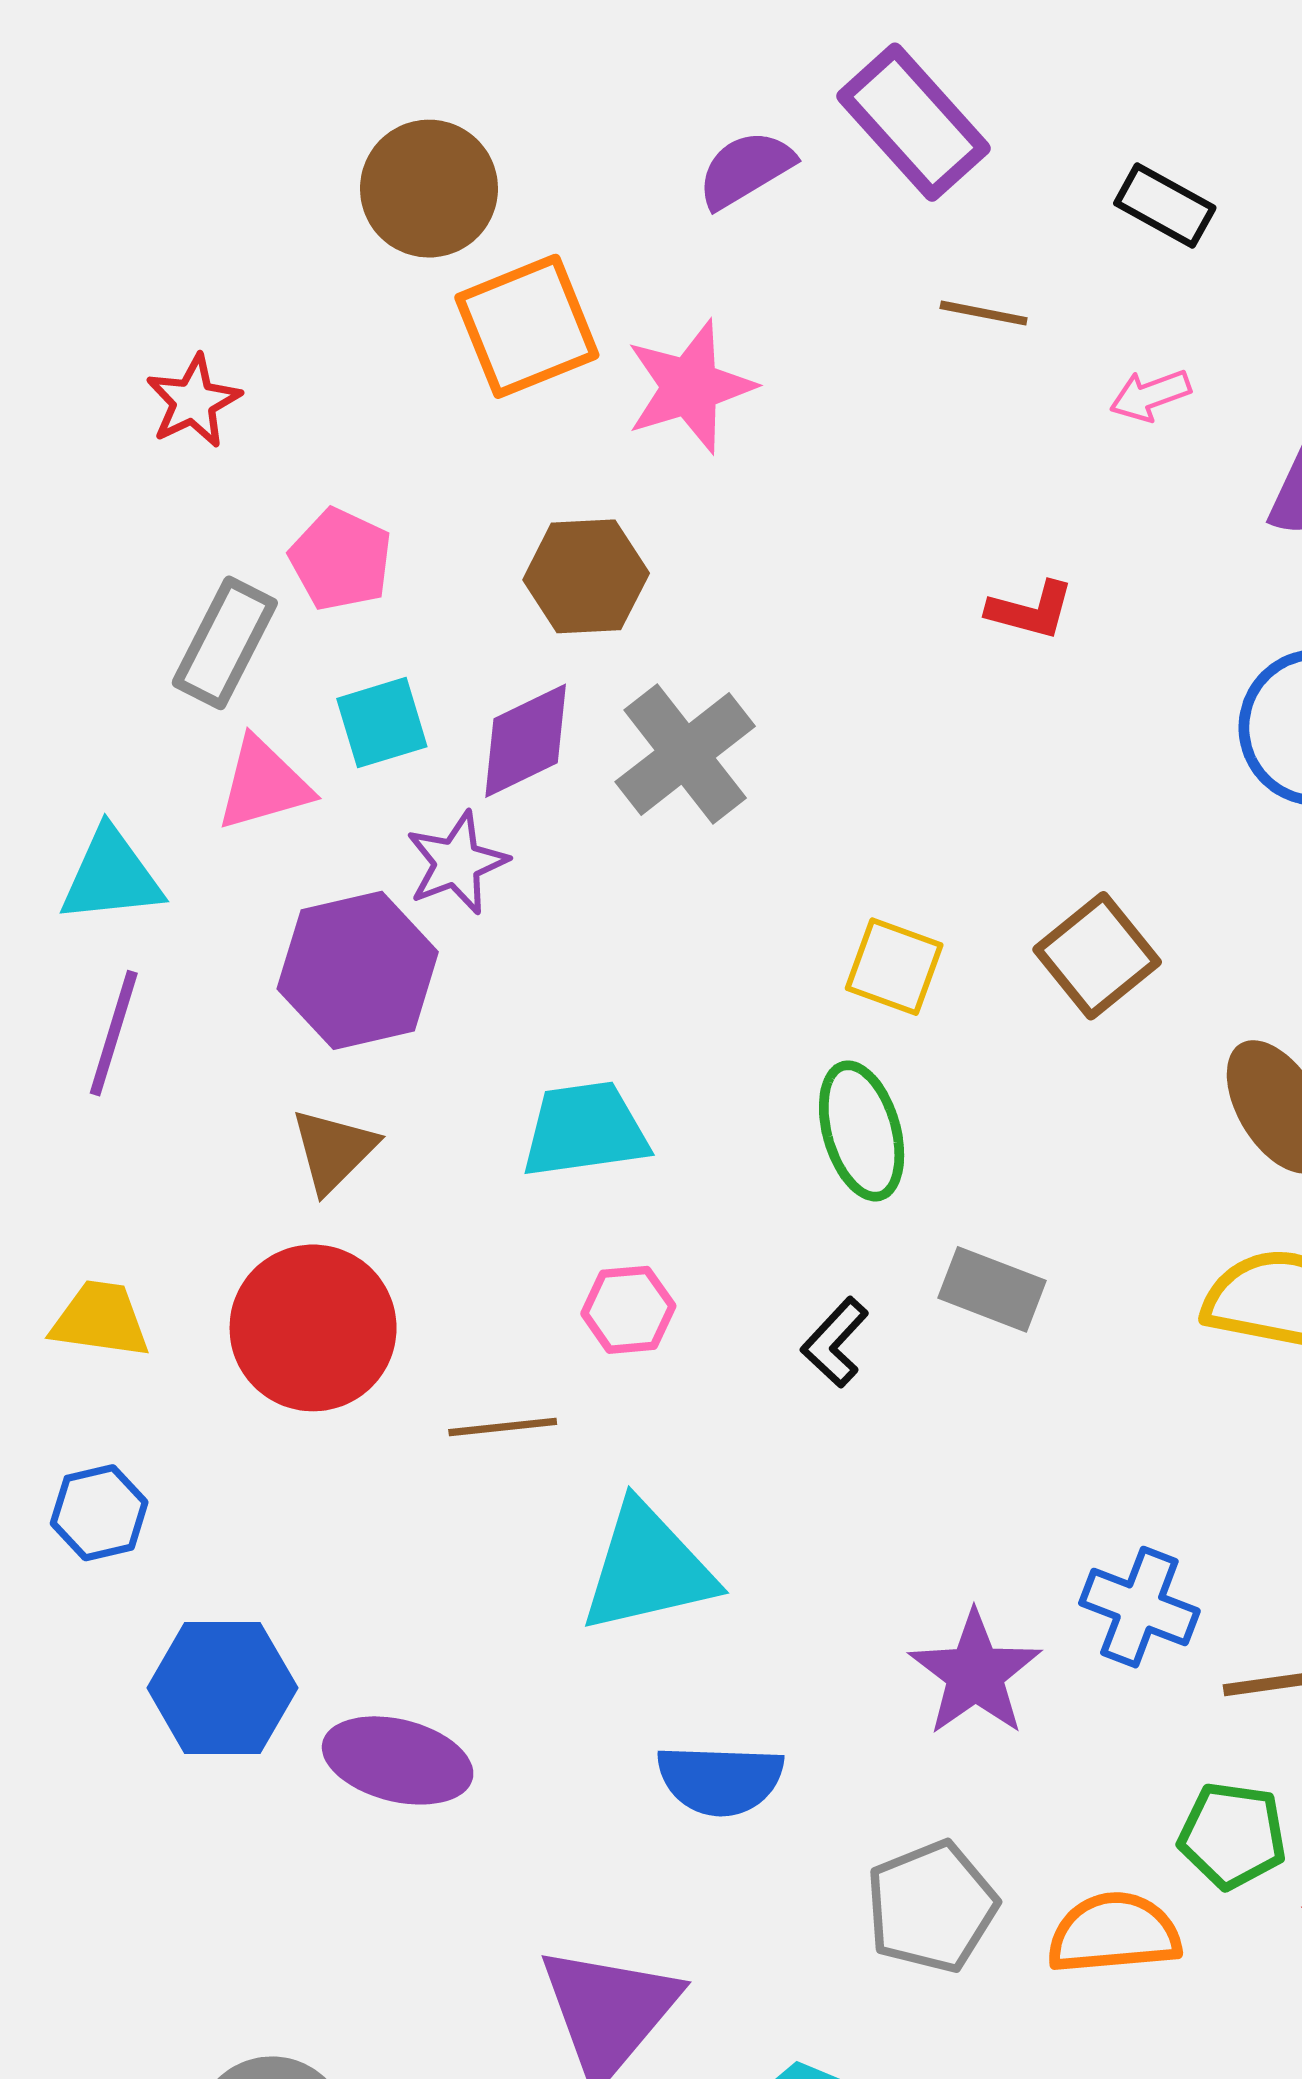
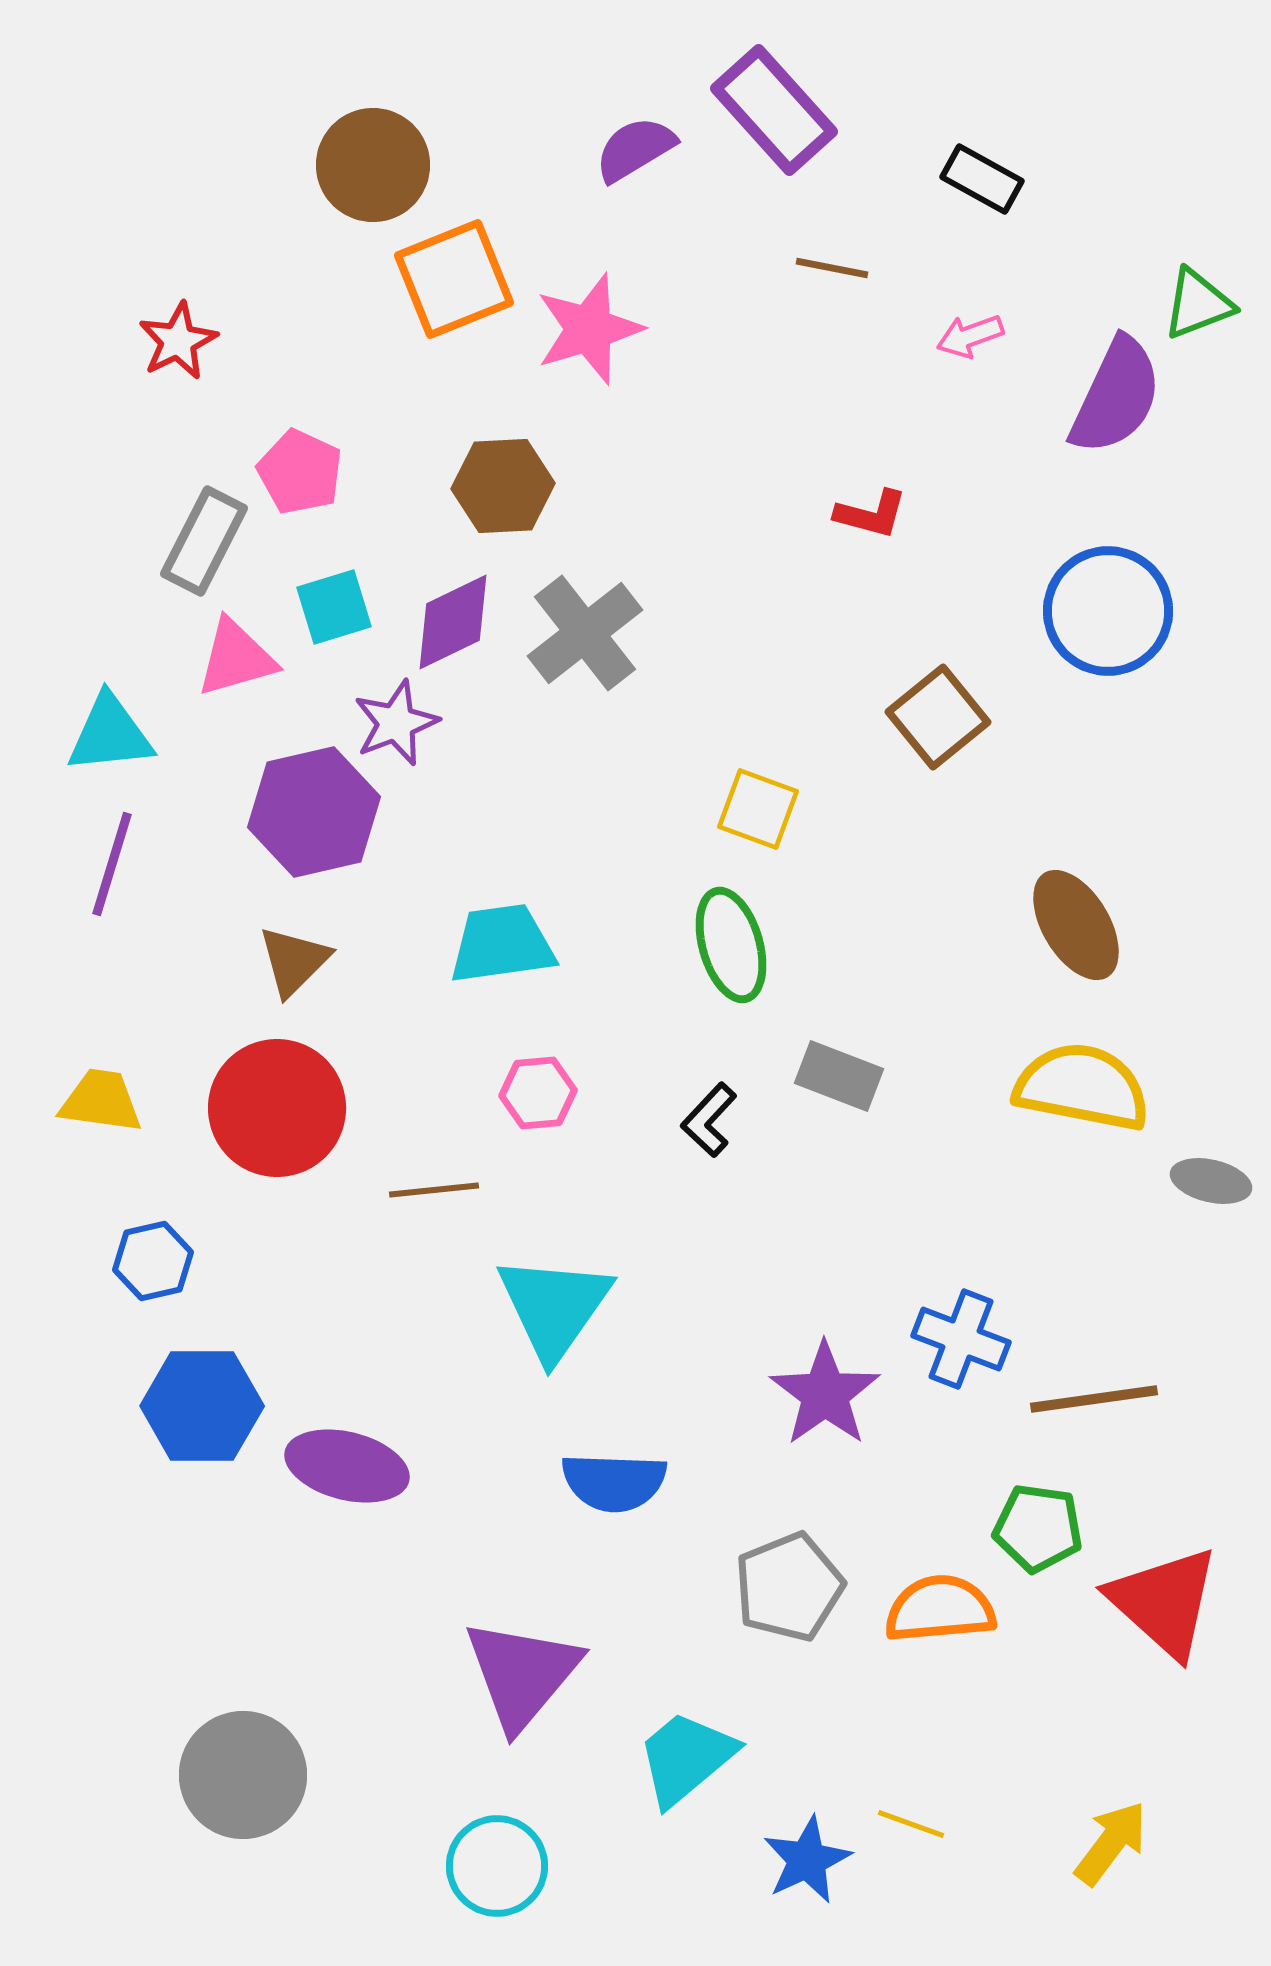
brown square: (1097, 956) -> (938, 717), moved
blue hexagon: (99, 1513) -> (153, 1261), moved
cyan triangle: (648, 1568) -> (554, 1307), turned -42

